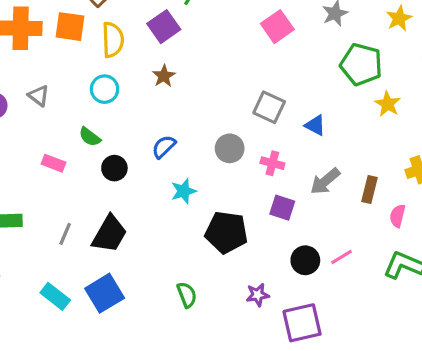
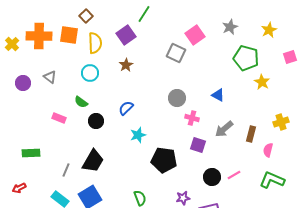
gray square: (269, 107) -> (176, 53), moved
gray circle: (230, 148) -> (177, 98), moved
gray line: (65, 234) -> (66, 170), moved

